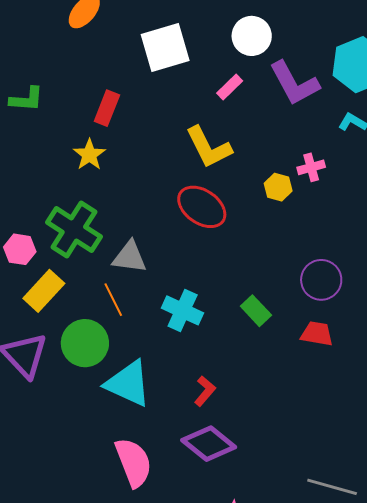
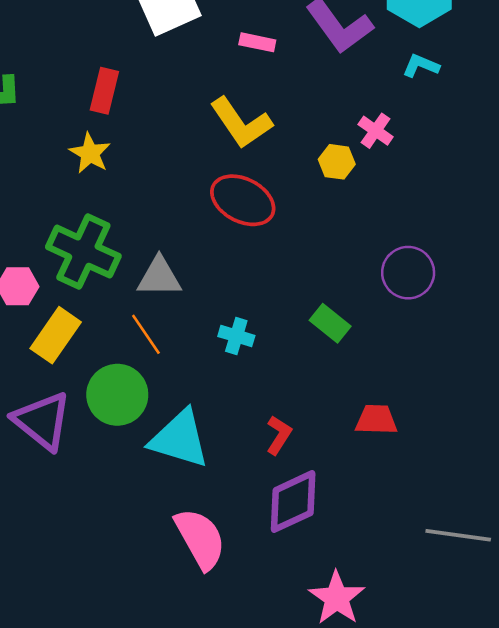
pink rectangle: (230, 87) -> (257, 42), turned 64
pink cross: (311, 167) -> (376, 131), turned -32
cyan cross: (183, 310) -> (236, 336), size x0.7
red trapezoid: (317, 334) -> (376, 420), moved
purple diamond: (209, 444) -> (293, 502), turned -56

